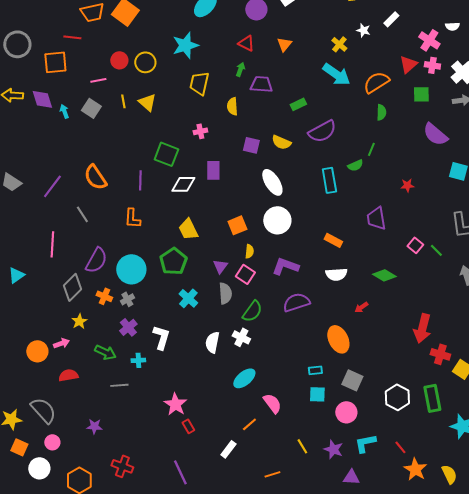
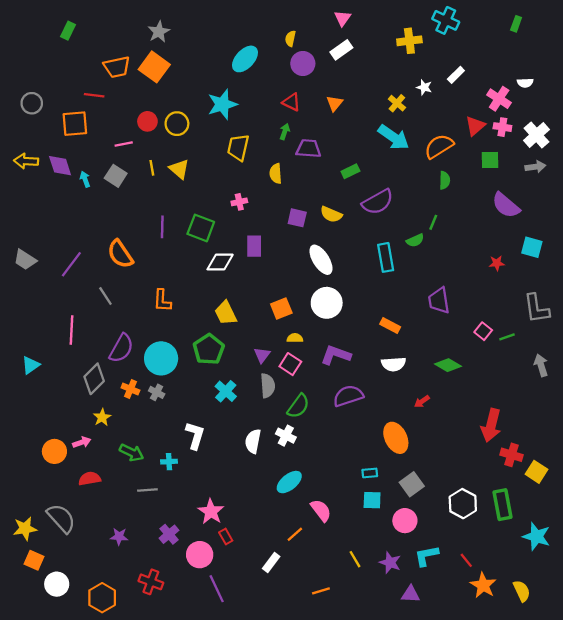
gray circle: (17, 44) -> (32, 103), size x0.7
purple line: (140, 180) -> (162, 227), moved
red star: (407, 185) -> (497, 263), moved
green line: (436, 250) -> (507, 337), turned -64
yellow semicircle: (249, 251) -> (295, 338), turned -96
gray cross: (127, 299) -> (157, 392), turned -32
purple cross: (128, 327) -> (169, 534), moved
gray square: (352, 380) -> (412, 484), turned 30
pink circle: (52, 442) -> (200, 555), moved, size x1.5

